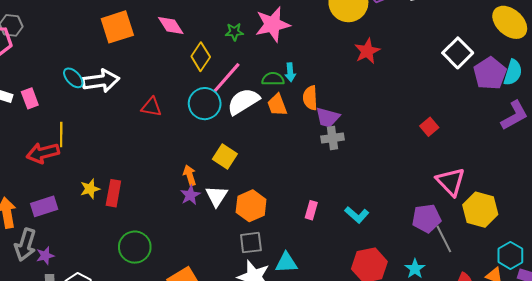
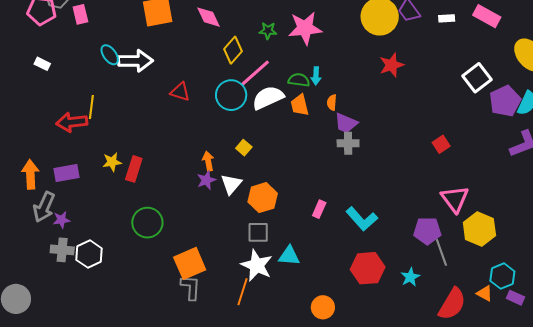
pink rectangle: (30, 98) -> (80, 14), moved
orange semicircle: (310, 98) -> (332, 102), size x0.7
yellow square: (225, 157) -> (244, 148), size x0.7
cyan L-shape: (357, 215) -> (362, 219), size x1.4

